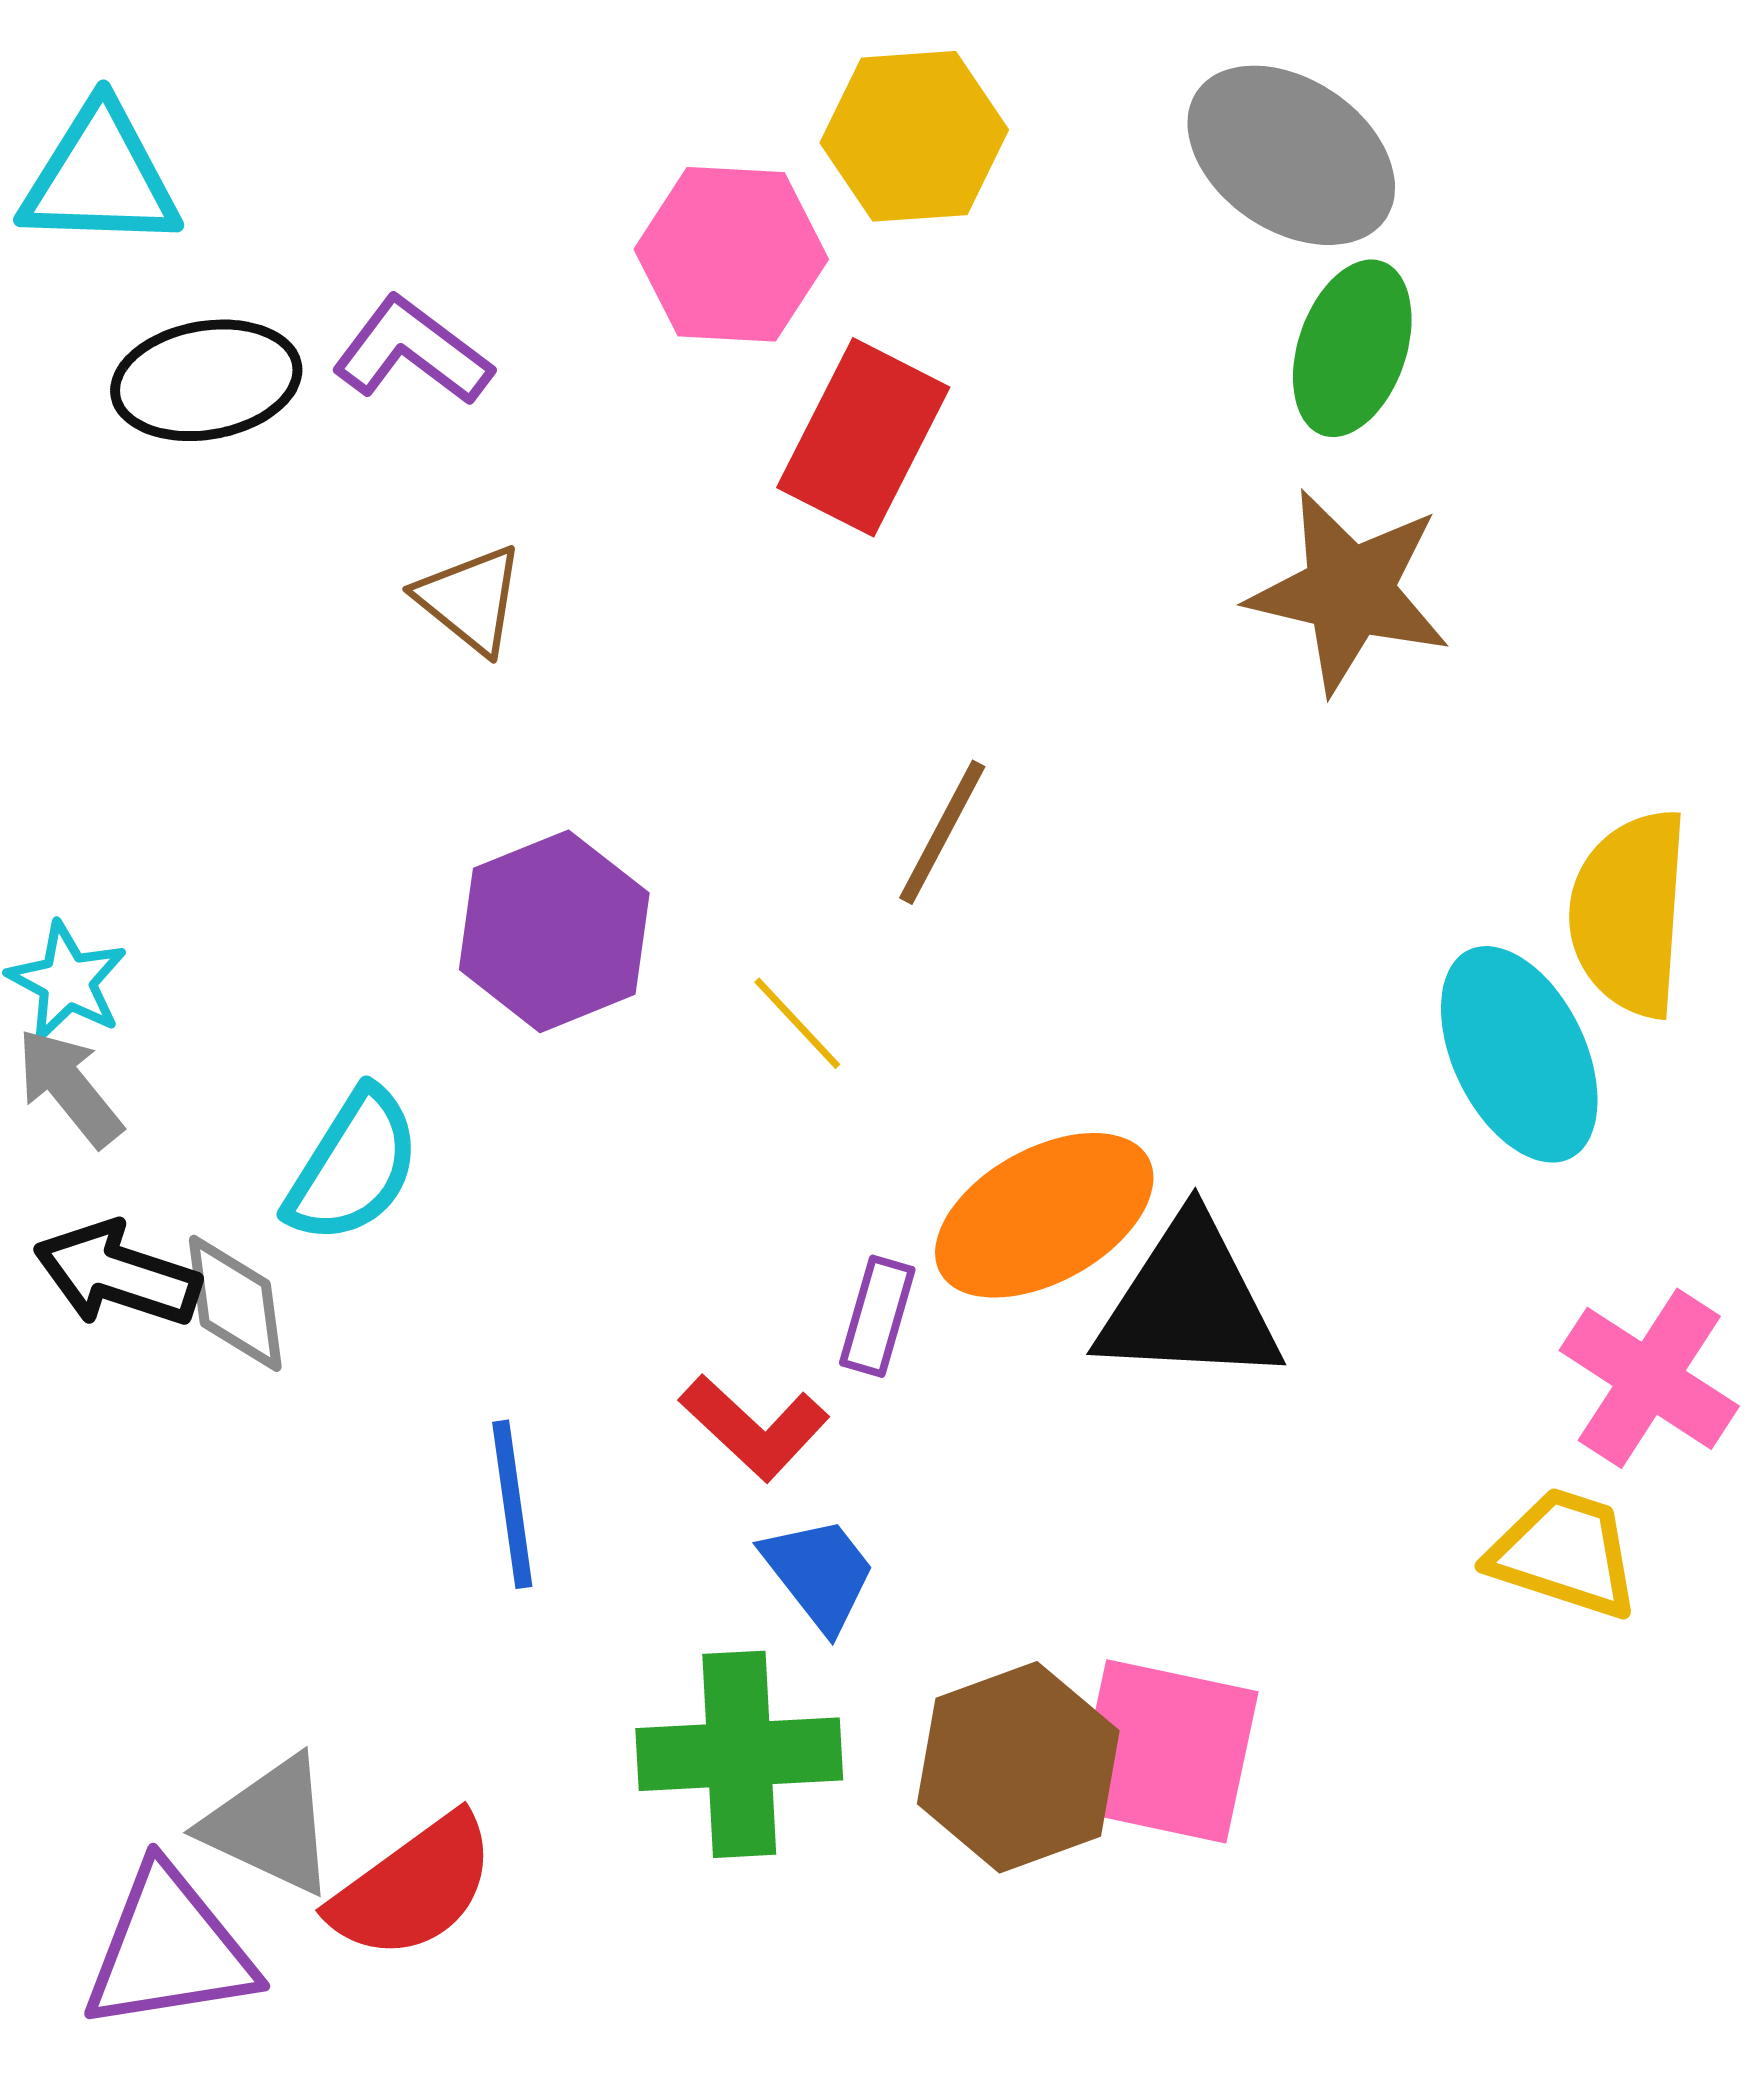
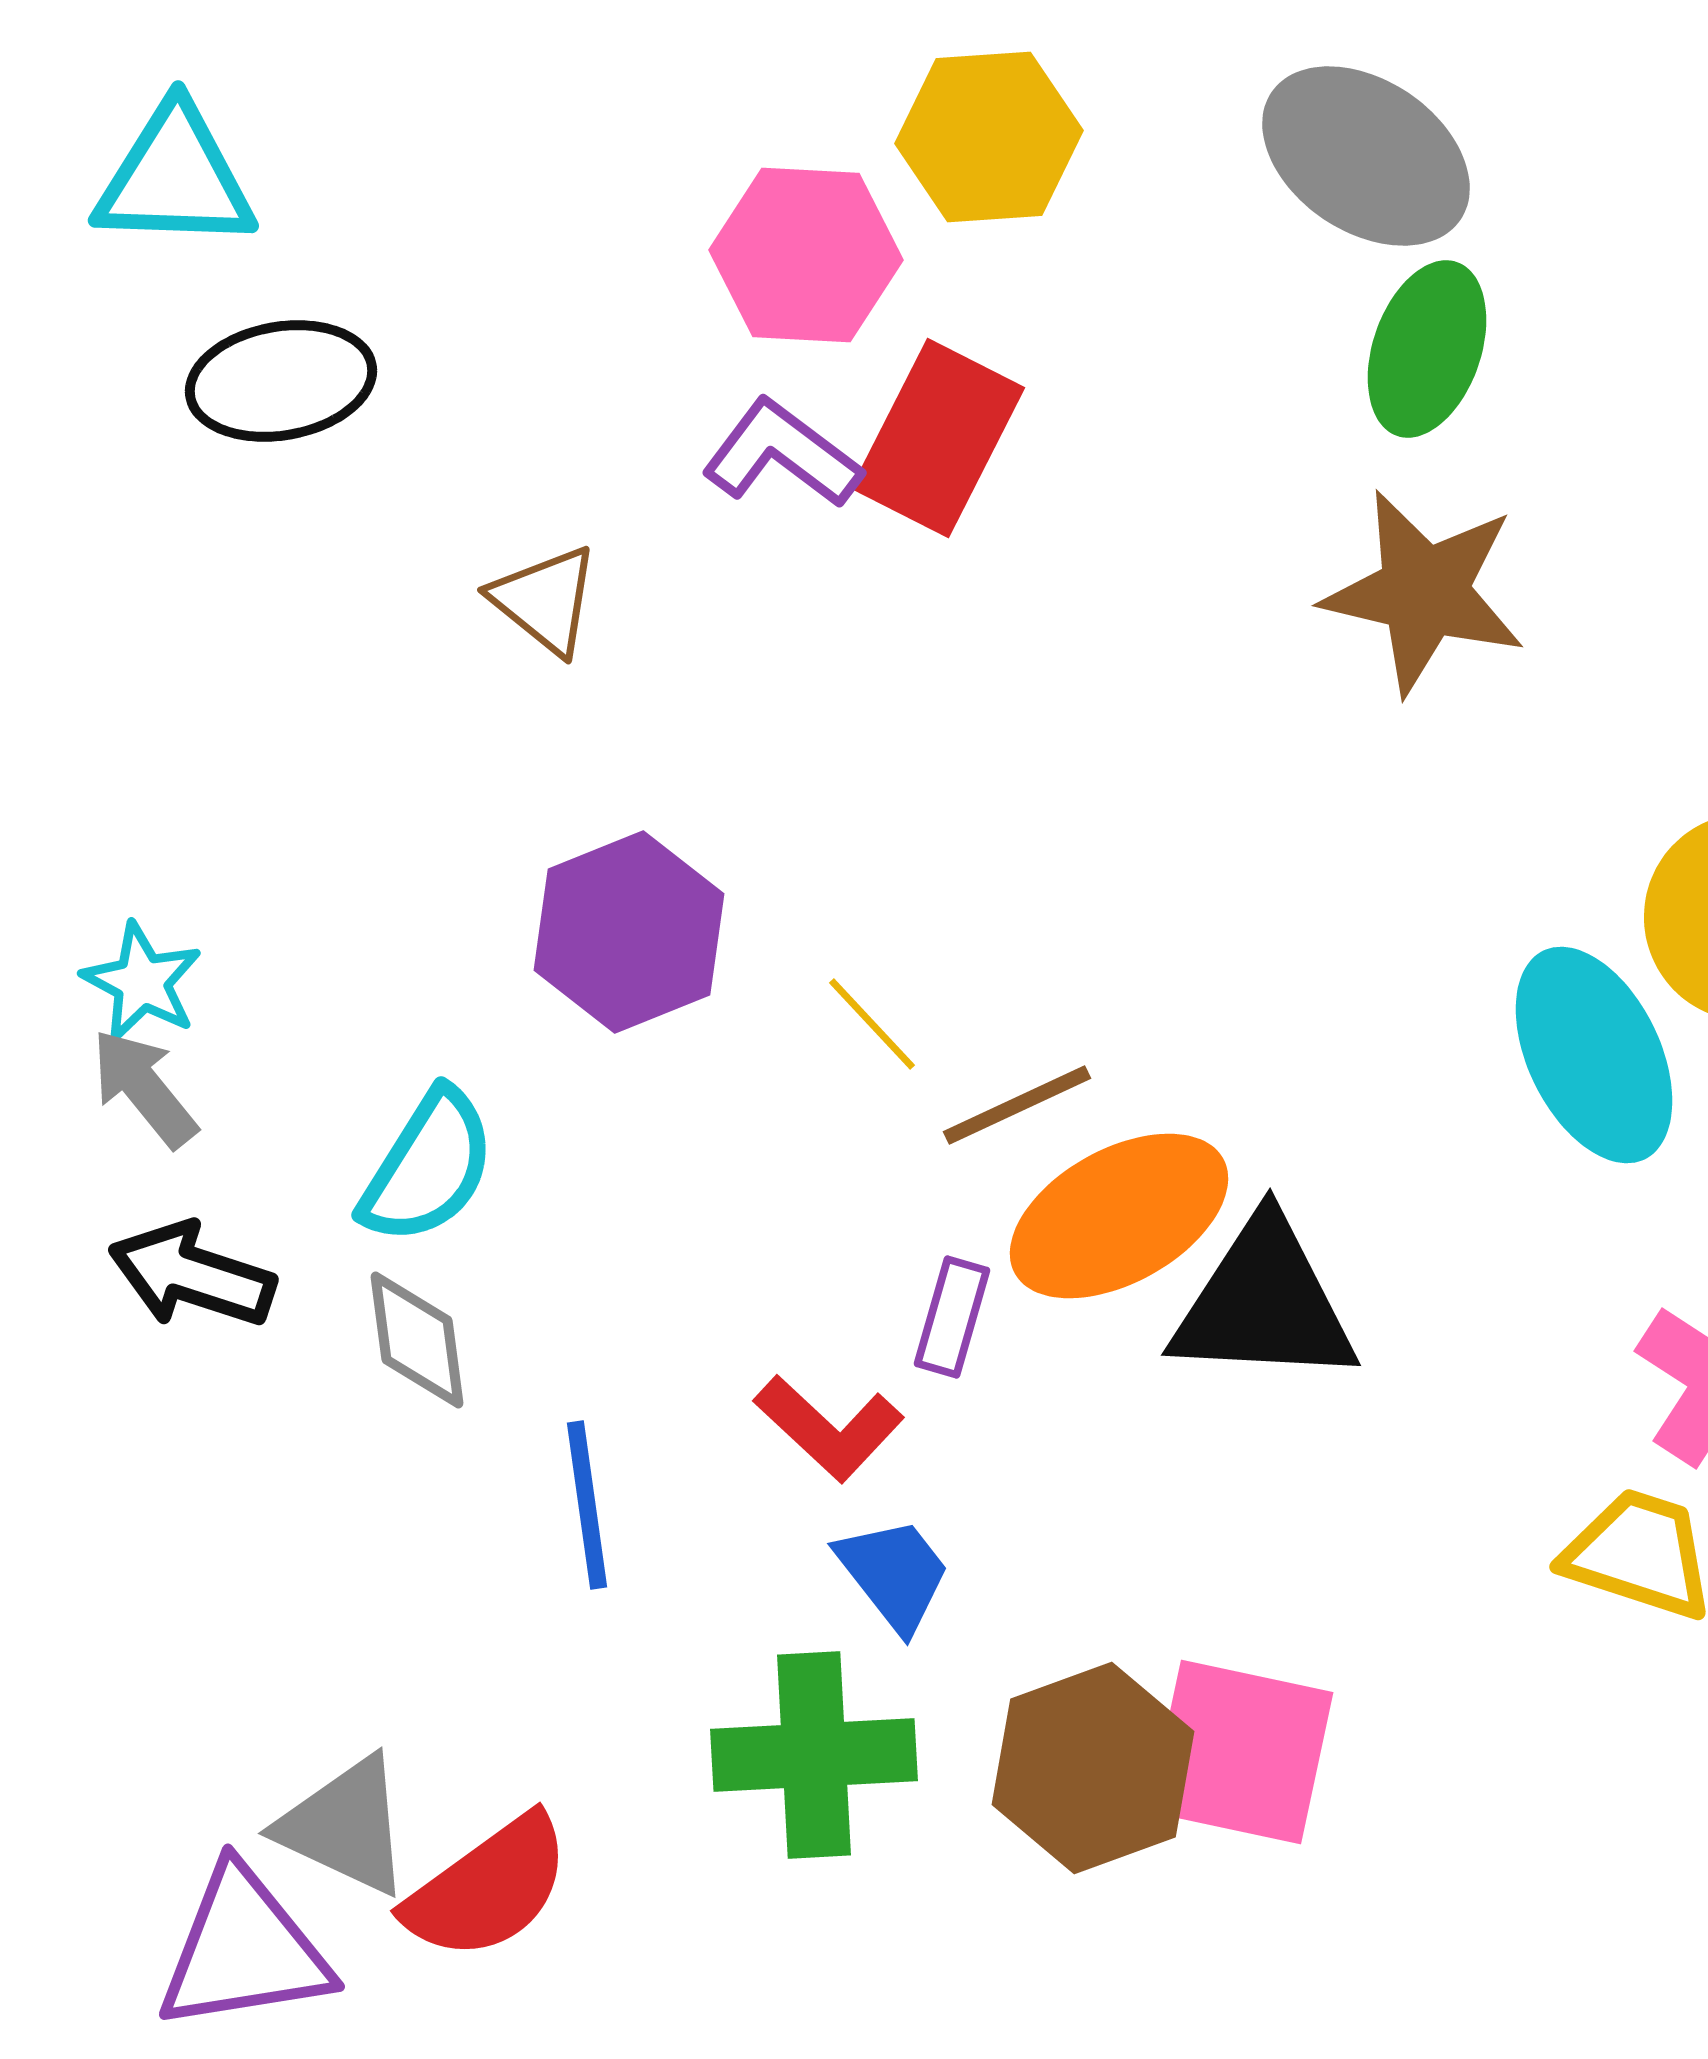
purple L-shape: (412, 351) -> (782, 454), moved
brown line: (942, 832) -> (1017, 1105), moved, turned 37
gray diamond: (235, 1303) -> (417, 1340), moved

